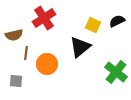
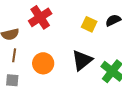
black triangle: (80, 47) -> (82, 60), moved
brown line: (26, 53) -> (14, 55), moved

